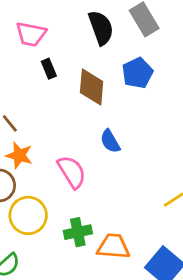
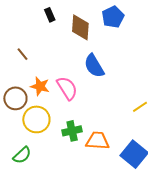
blue semicircle: (110, 141) -> (94, 66), size x1.4
orange star: (19, 155) -> (40, 86), moved

